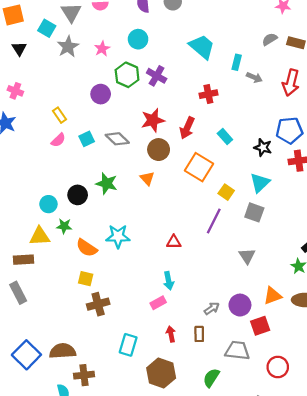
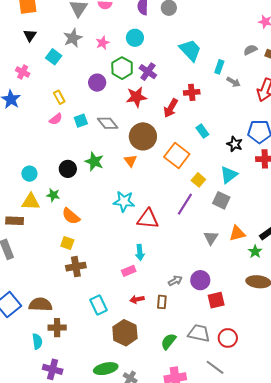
cyan square: (47, 28) -> (54, 57), moved
red star: (153, 120) -> (136, 97), moved
red arrow: (187, 128) -> (171, 108), moved
brown circle: (159, 150) -> (143, 136), size x1.4
cyan circle: (48, 204) -> (29, 174), moved
cyan star: (118, 236) -> (124, 201), moved
red triangle: (174, 242) -> (148, 219), size x1.6
orange triangle: (273, 296) -> (237, 233), moved
red arrow: (171, 334) -> (137, 299), turned -96
cyan rectangle: (128, 345) -> (99, 305), turned -48
gray trapezoid: (237, 351) -> (199, 333), moved

